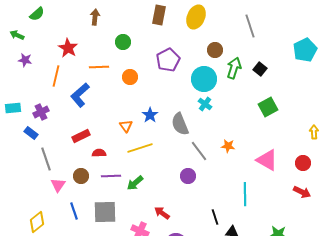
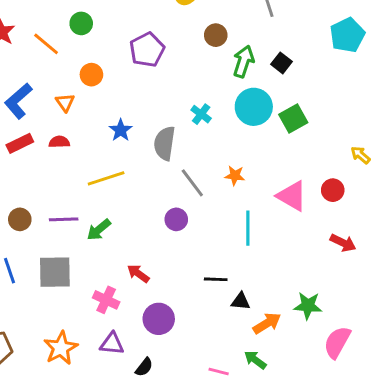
orange line: (99, 67) -> (46, 44), moved, turned 42
cyan circle: (204, 79) -> (254, 107), moved
gray semicircle: (180, 124) -> (165, 143), turned 30
orange triangle: (126, 126) -> (65, 102), moved
yellow arrow: (314, 132) -> (361, 155), turned -48
red rectangle: (81, 136) -> (20, 143), moved
red semicircle: (99, 153) -> (59, 142), moved
red circle: (303, 163) -> (333, 190), moved
cyan line: (245, 194) -> (248, 228), moved
black line: (215, 217) -> (216, 279), turned -70

